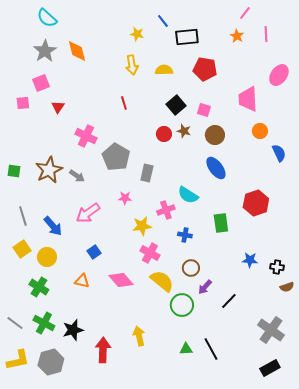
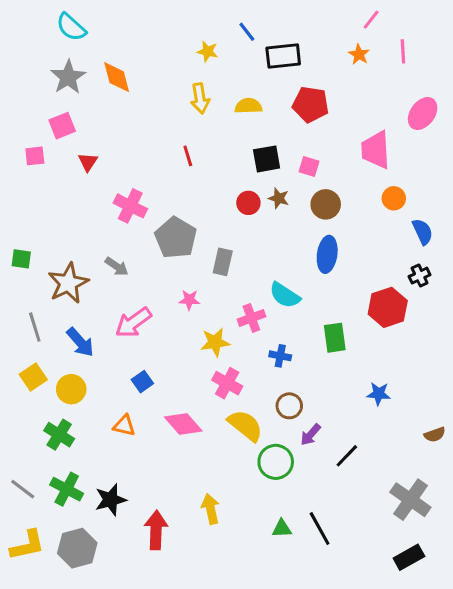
black square: (176, 105) -> (267, 159), turned 30
blue ellipse: (216, 168) -> (327, 254), turned 45
brown star: (49, 170) -> (68, 283), moved
black cross: (277, 267) -> (420, 276), moved, turned -32

